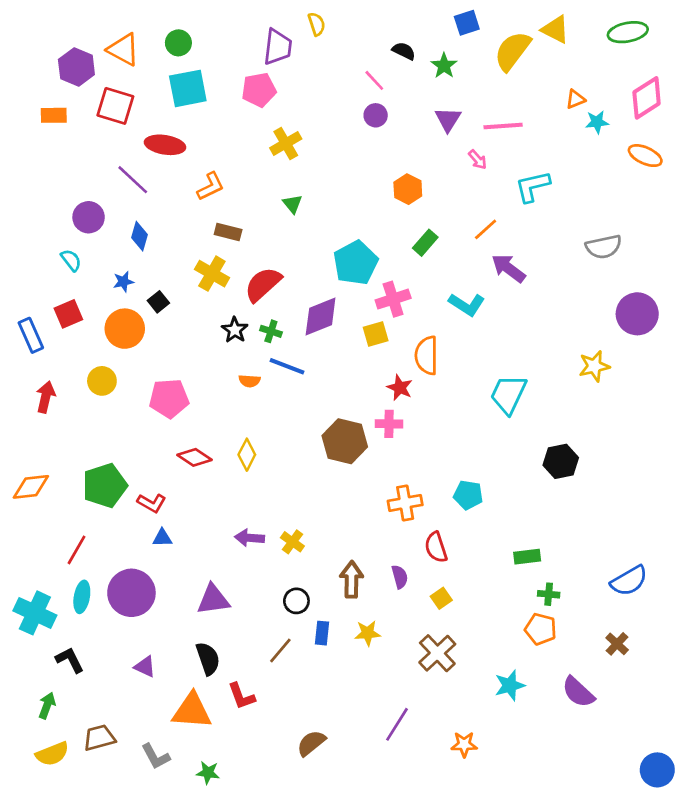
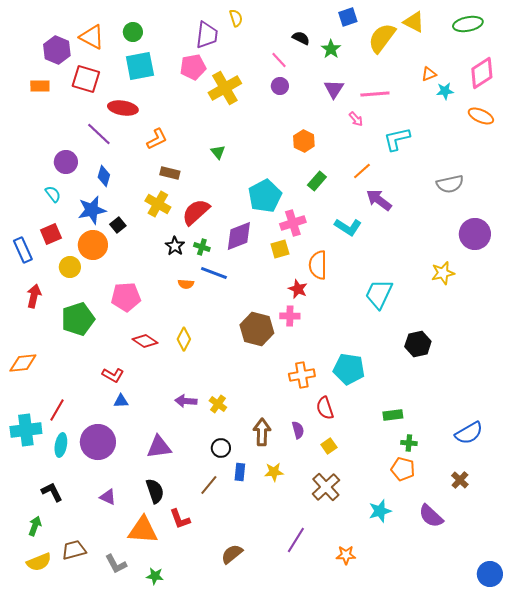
yellow cross: (286, 143) -> (225, 88), moved, size x1.4
blue star: (123, 282) -> (92, 210), size x1.8
yellow circle: (102, 381) -> (70, 267), moved
green pentagon: (105, 486) -> (78, 319), moved
cyan pentagon: (468, 495) -> (349, 369), size x1.4
cyan cross: (35, 613) -> (26, 430), moved, turned -32

